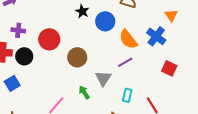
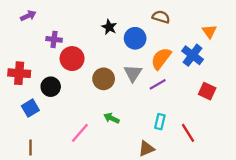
purple cross: (18, 30) -> (54, 39), moved
orange semicircle: (128, 39) -> (161, 59), turned 75
black circle: (24, 56) -> (51, 87), moved
gray triangle: (103, 78) -> (133, 73), moved
green arrow: (84, 92) -> (111, 118), turned -32

